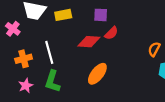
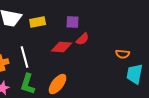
orange semicircle: (154, 49) -> (123, 54), turned -112
orange ellipse: (97, 74) -> (58, 84), moved

